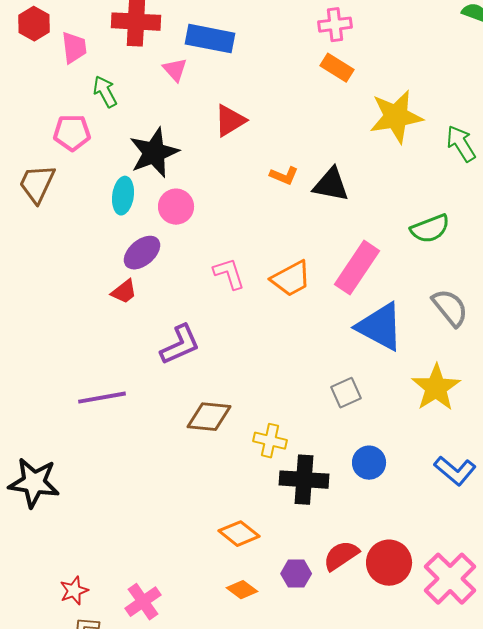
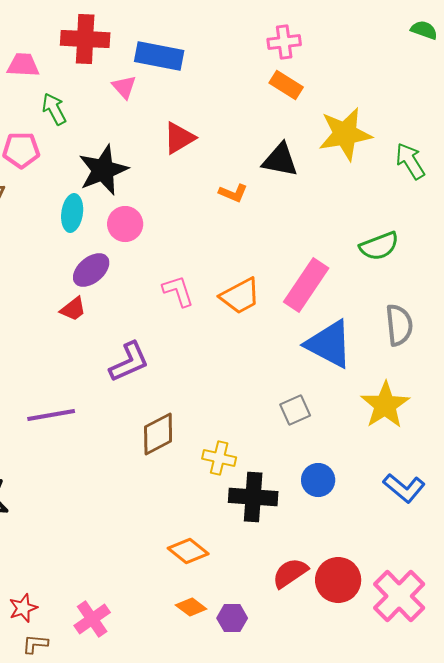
pink trapezoid: (74, 48) -> (23, 65), turned -80
black triangle: (331, 185) -> (280, 160), moved
gray semicircle: (450, 308) -> (399, 325), turned 33
brown diamond: (209, 417) -> (158, 434), turned -33
purple hexagon: (296, 574) -> (232, 618), moved

